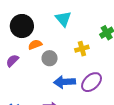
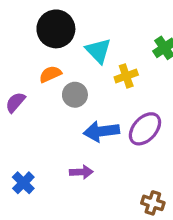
cyan triangle: (63, 19) -> (98, 51), moved
black circle: (22, 26) -> (56, 29), moved

